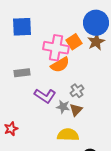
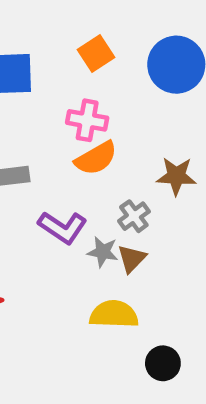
orange square: (74, 42) -> (96, 53), moved
brown star: (96, 42) -> (176, 176), moved, turned 30
pink cross: (56, 48) -> (87, 120), size x0.7

